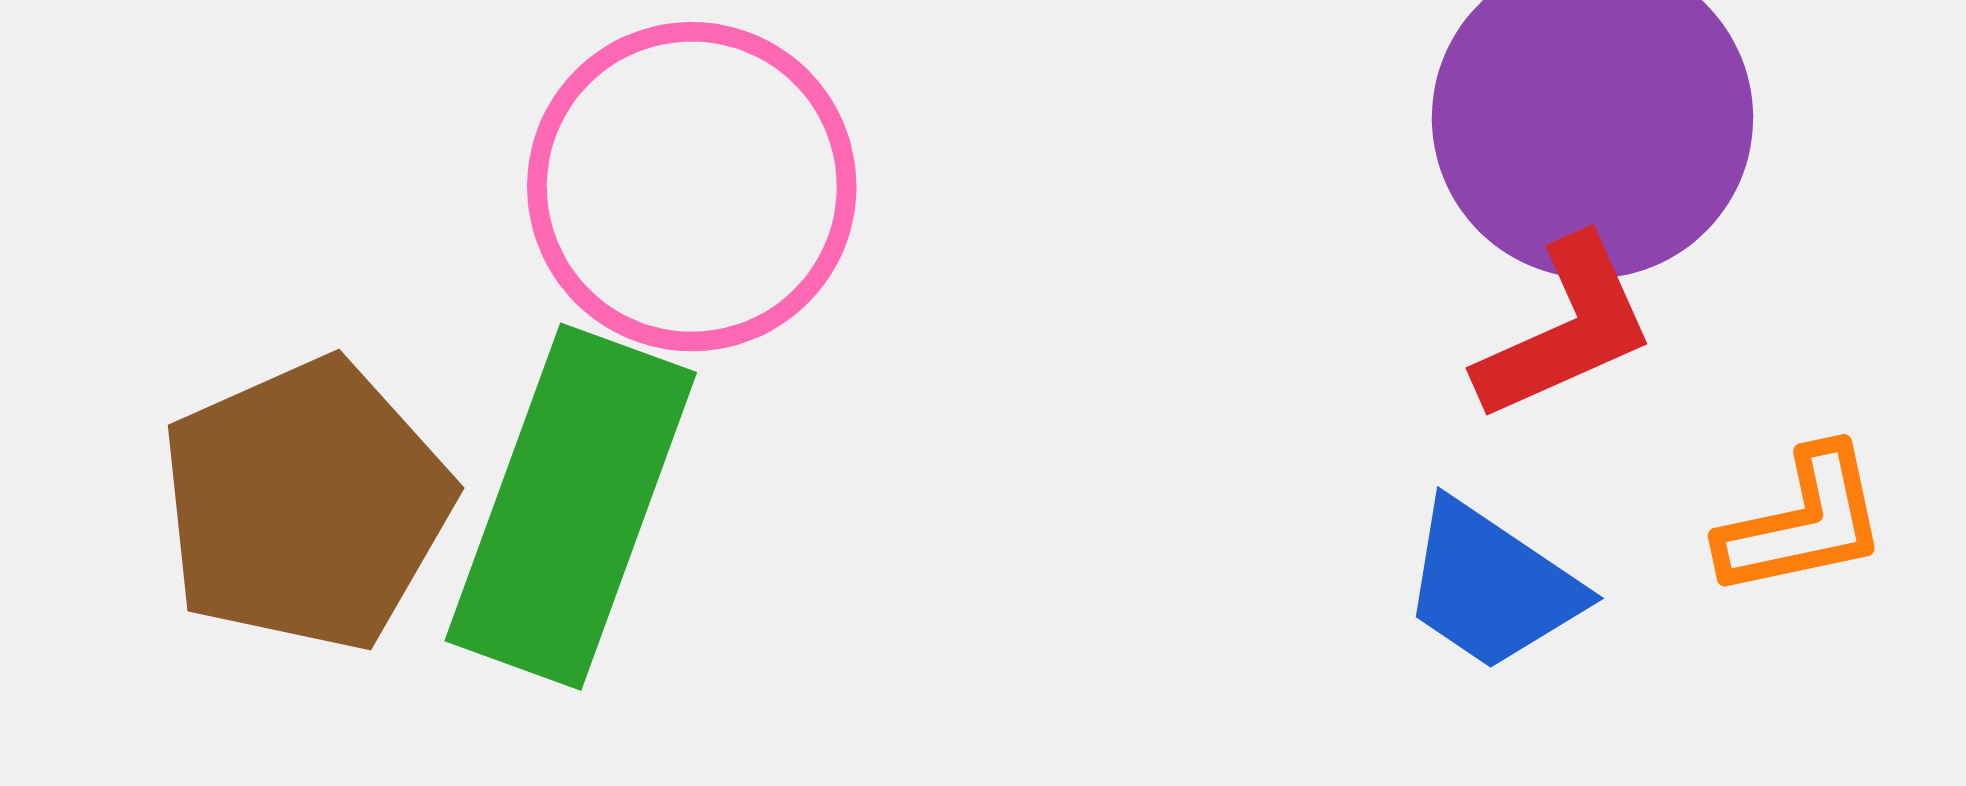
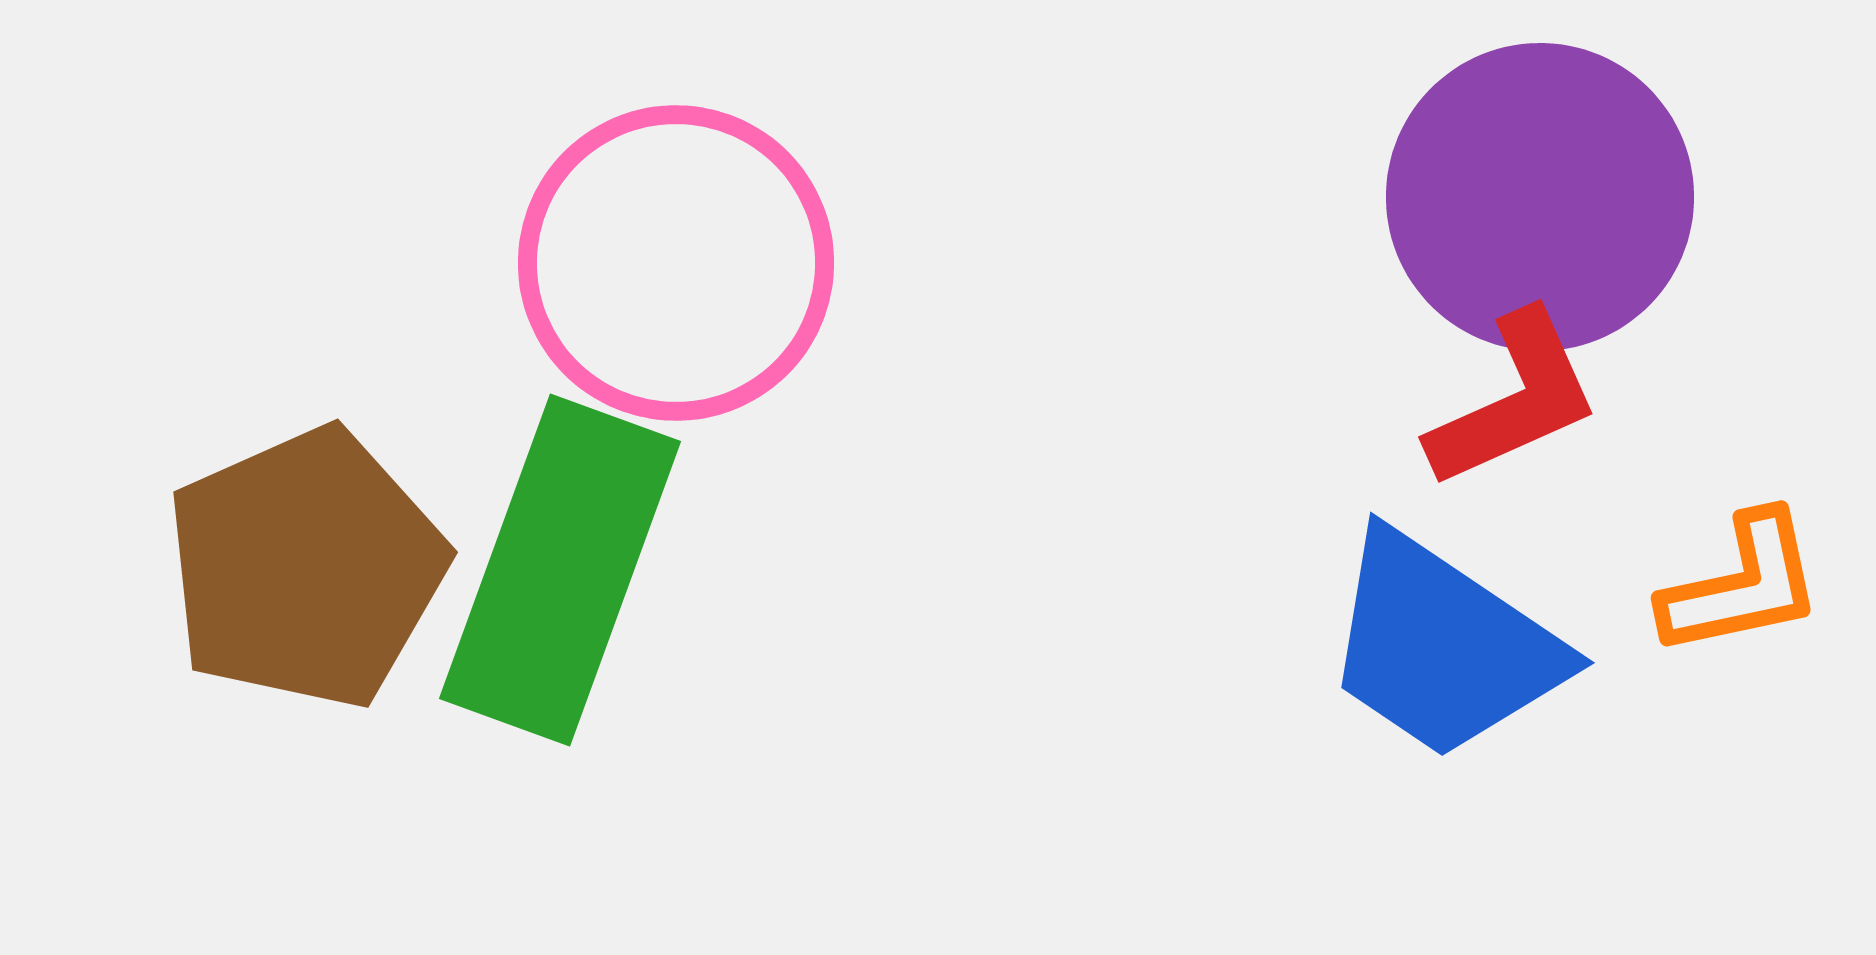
blue trapezoid: (1491, 586) -> (1443, 646), size x1.4

